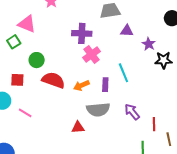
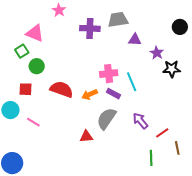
purple cross: (82, 33) -> (90, 28), moved
pink cross: (92, 55) -> (109, 74), moved, turned 30
green circle: (37, 60) -> (37, 66), moved
purple rectangle: (105, 85) -> (114, 94), turned -64
gray semicircle: (98, 110) -> (106, 119), turned 130
red line: (154, 124) -> (162, 133), turned 56

